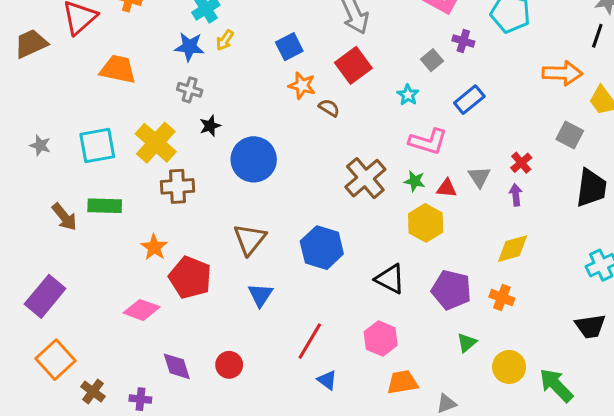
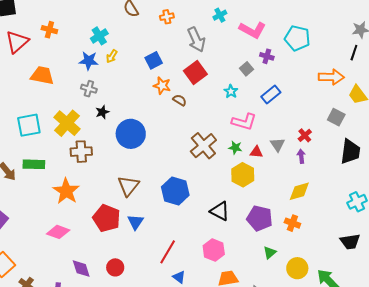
orange star: (154, 247) -> (66, 191), size x1.5
red pentagon: (190, 278) -> (107, 218), moved

